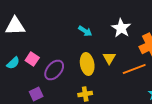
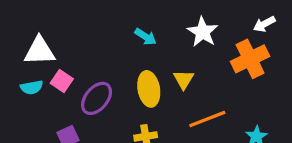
white triangle: (15, 26) -> (40, 51), moved
cyan semicircle: (13, 63) -> (32, 87), turned 32
orange line: (134, 69) -> (207, 119), moved

